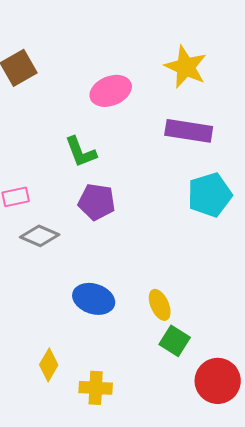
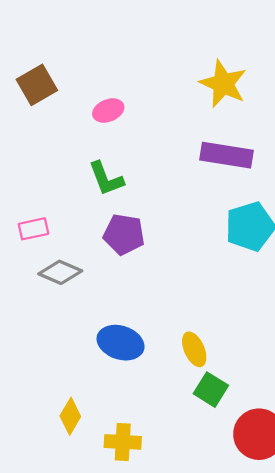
pink ellipse: (111, 91) -> (108, 110), moved, size x0.7

